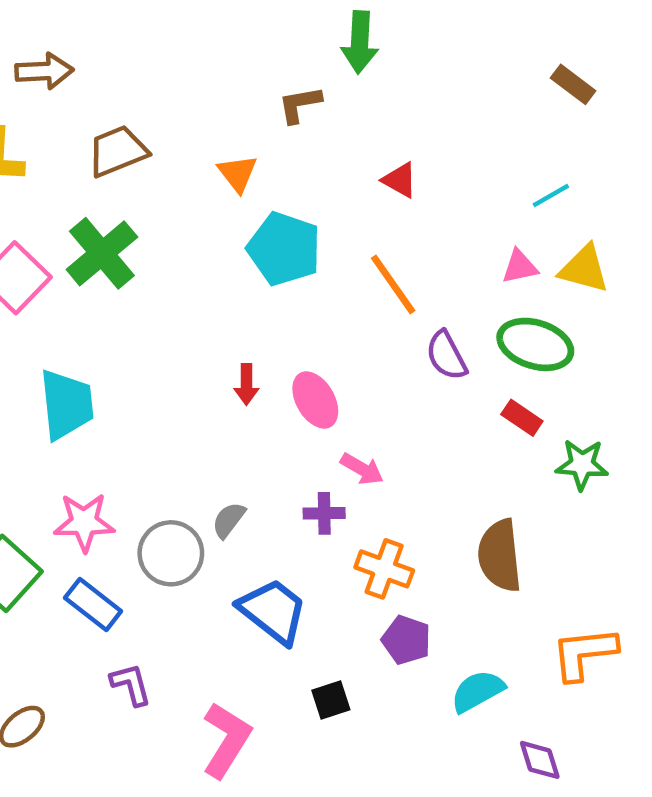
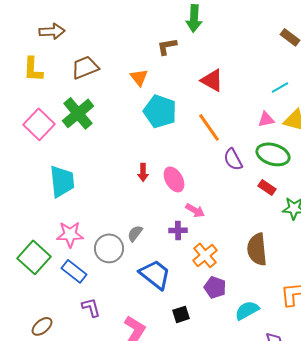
red triangle: (400, 180) -> (212, 80), size x1.4
orange cross: (384, 569) -> (205, 255), turned 30

